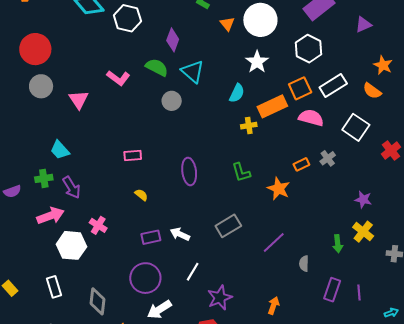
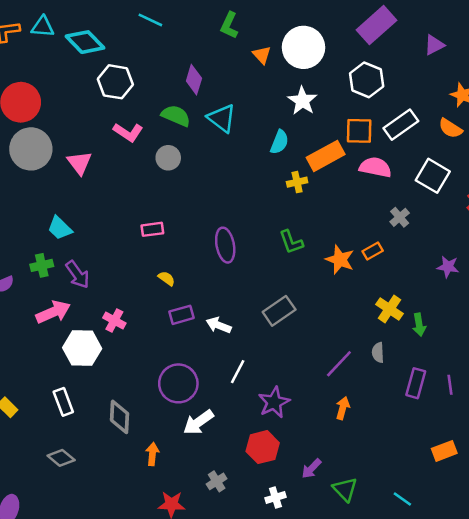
white hexagon: (127, 18) -> (115, 82), moved
gray circle: (41, 86) -> (31, 149), size x1.4
orange square: (300, 88) -> (359, 131), turned 30
gray circle: (172, 101) -> (168, 158), moved
orange rectangle: (301, 164) -> (373, 251), moved
yellow cross: (363, 232) -> (389, 309), moved
purple rectangle: (151, 237) -> (181, 315), moved
purple line: (274, 242) -> (339, 364), moved

